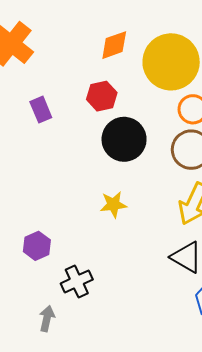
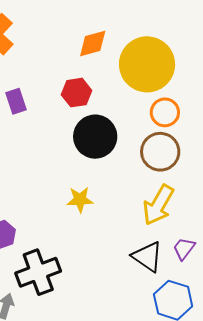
black cross: (77, 281) -> (38, 272), size x1.4

